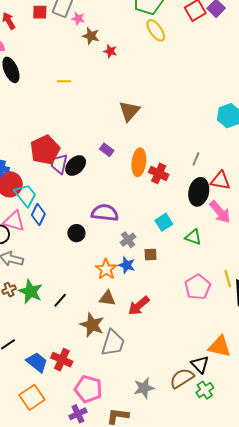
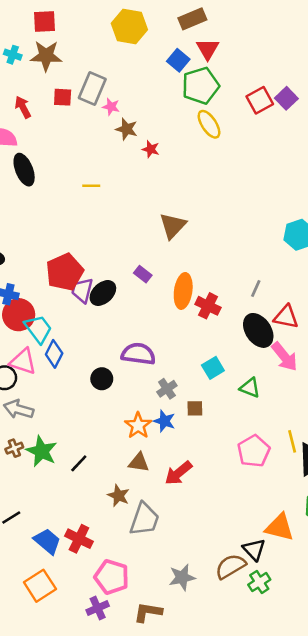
black ellipse: (199, 192) -> (258, 330), turned -48
brown star: (92, 325) -> (118, 496), size x0.7

